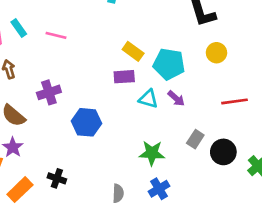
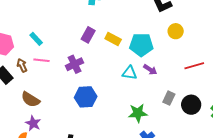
cyan rectangle: (19, 28) -> (36, 39), moved
pink line: (56, 35) -> (41, 60), moved
purple rectangle: (124, 77) -> (88, 35), moved, turned -49
purple cross: (49, 92) -> (74, 64), moved

